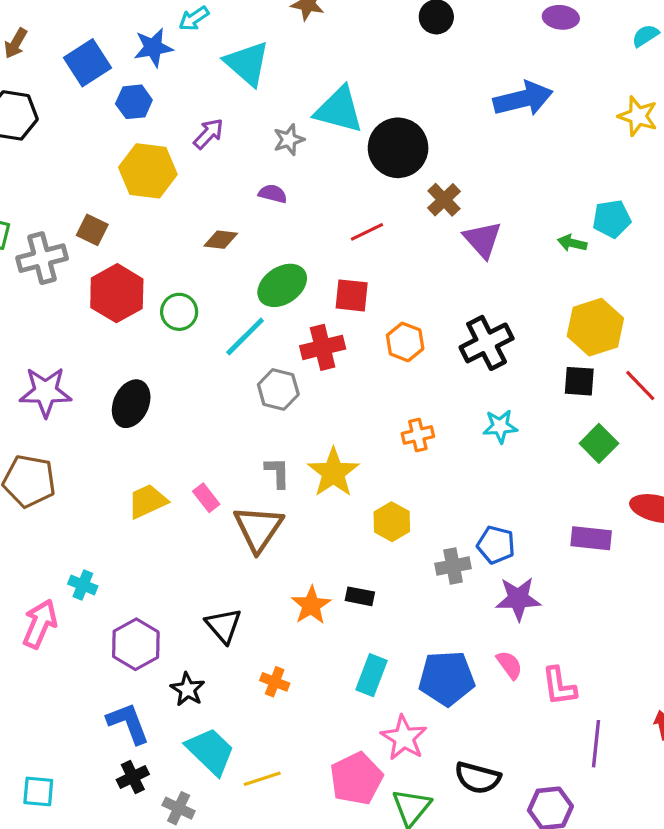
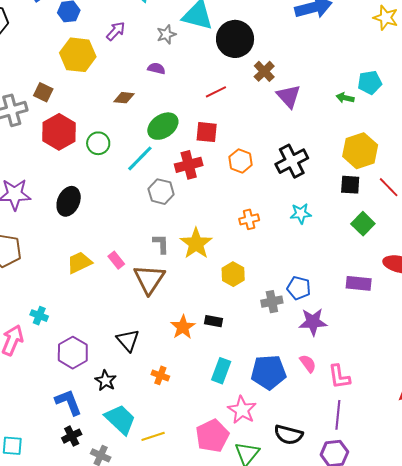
purple line: (596, 744) -> (338, 415), moved

